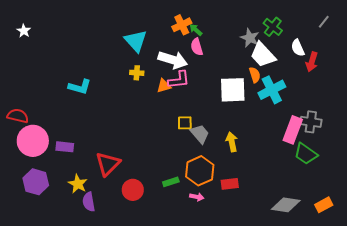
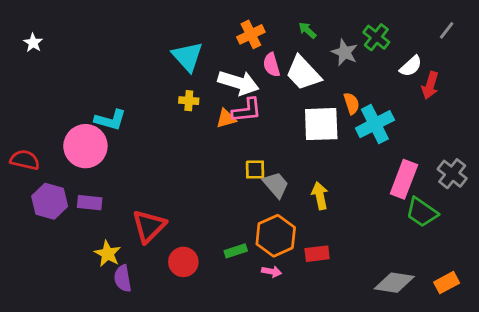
green arrow: (196, 30) -> (307, 30), moved
white semicircle: (298, 48) -> (411, 66), turned -108
white trapezoid: (263, 55) -> (303, 73), moved
gray cross: (311, 122) -> (452, 174), moved, turned 30
pink circle: (33, 141) -> (85, 146), moved
purple hexagon: (36, 182) -> (50, 201), moved

